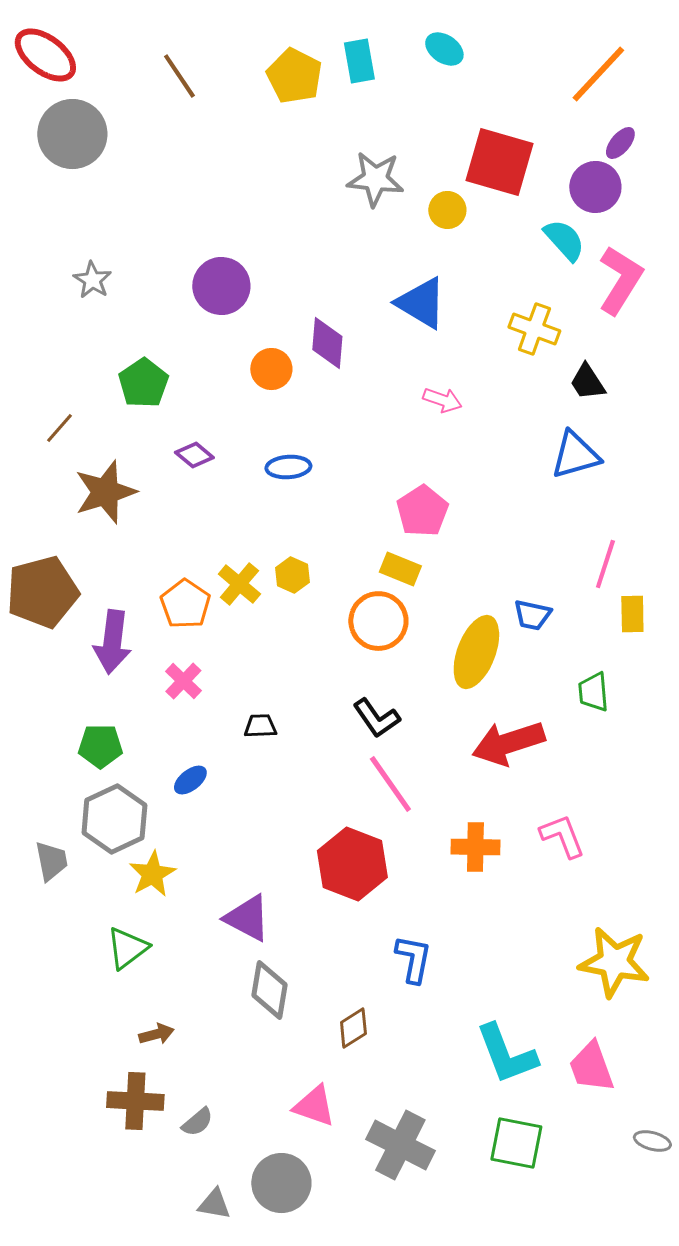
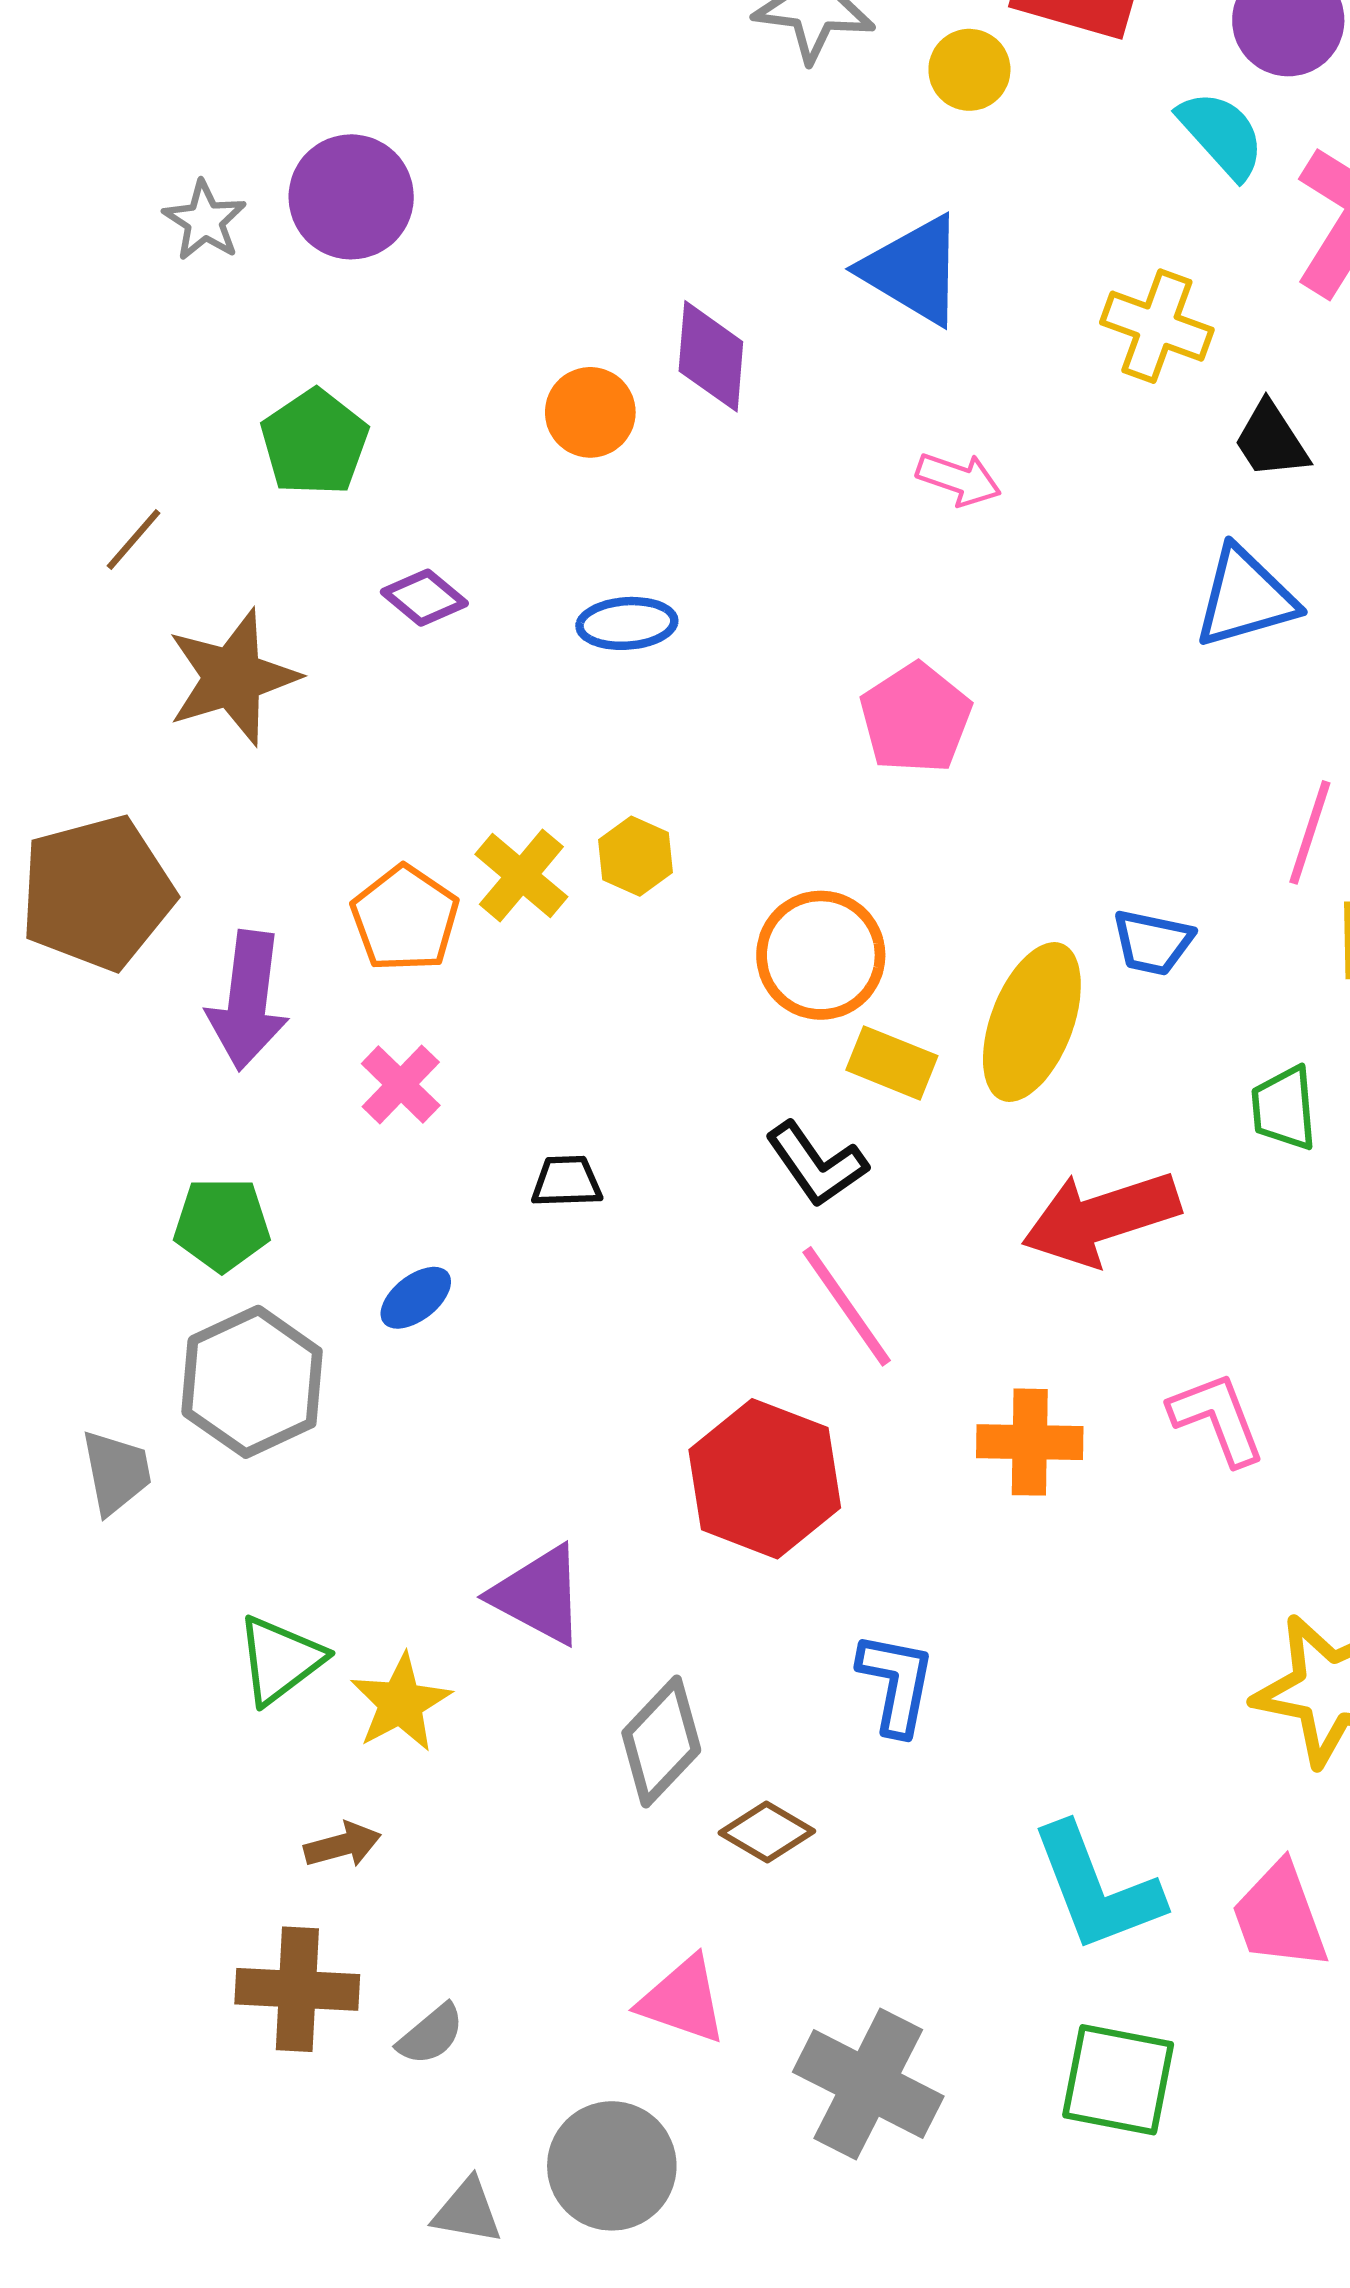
purple circle: (221, 286) -> (351, 197), moved
yellow rectangle: (400, 569) -> (892, 1063), moved
yellow star: (152, 874) -> (401, 1703), moved
gray diamond: (269, 990) -> (661, 1742), moved, turned 34
brown diamond: (353, 1028) -> (767, 1832), turned 63

